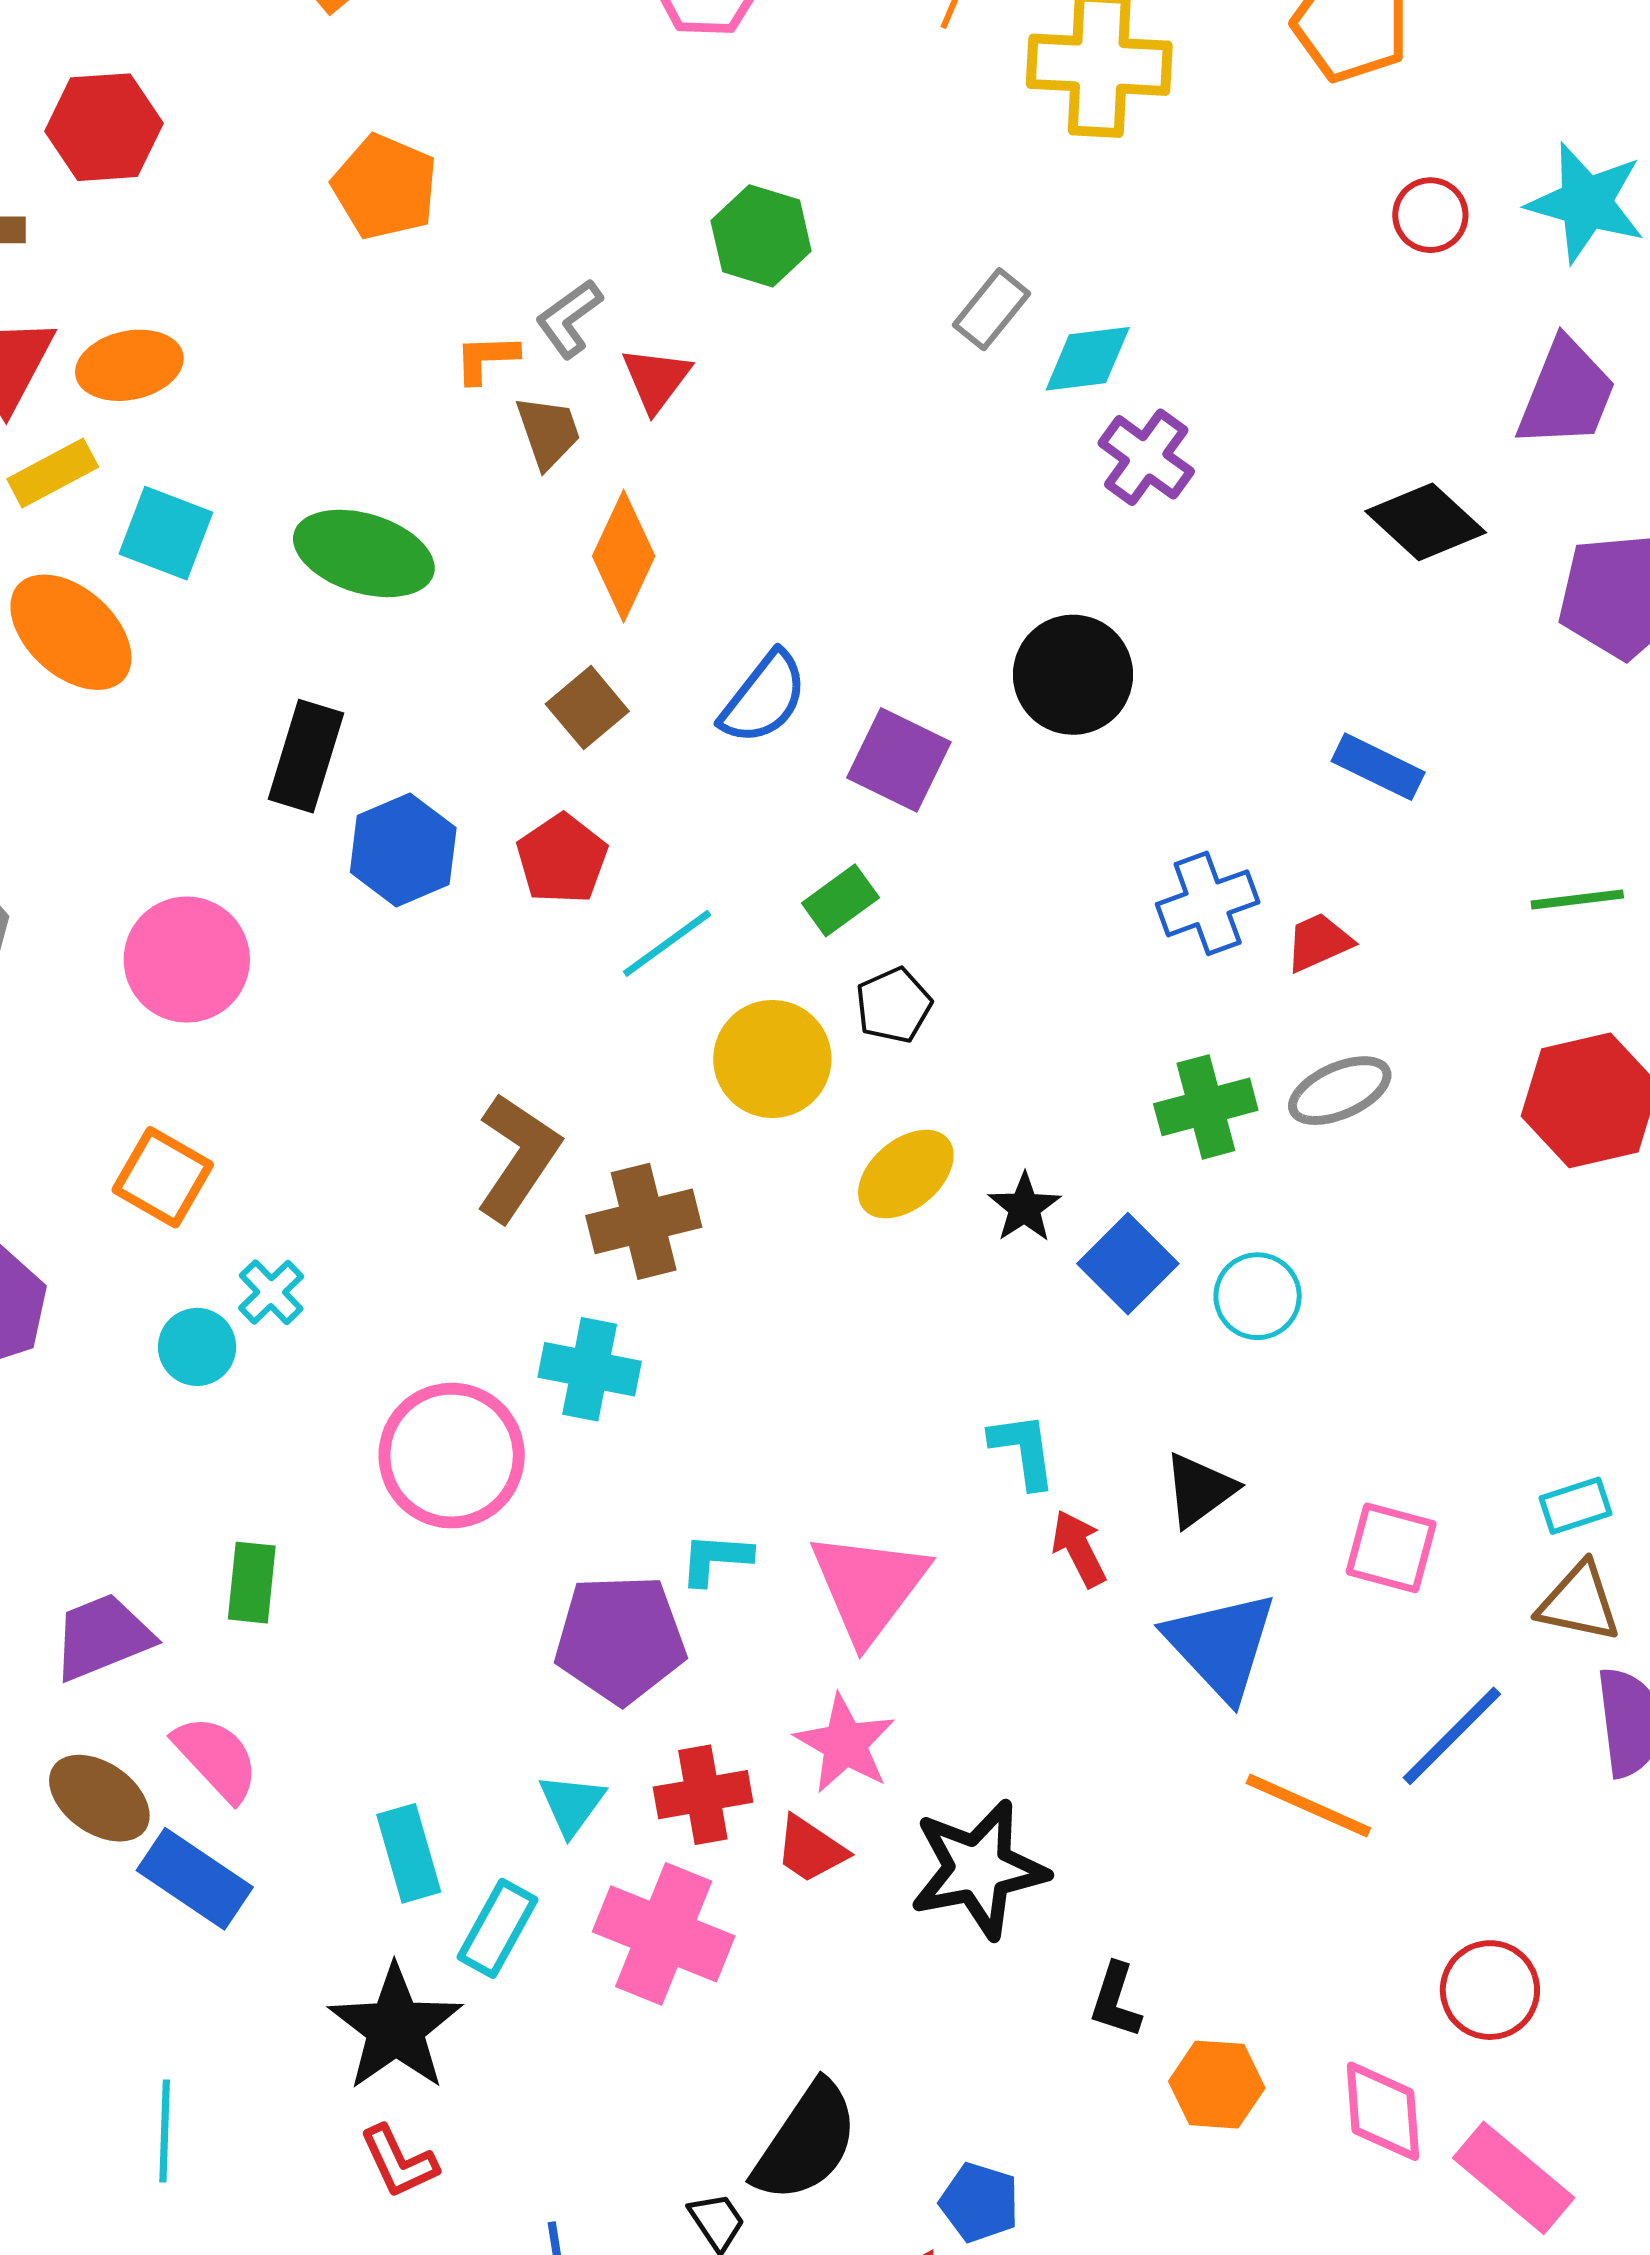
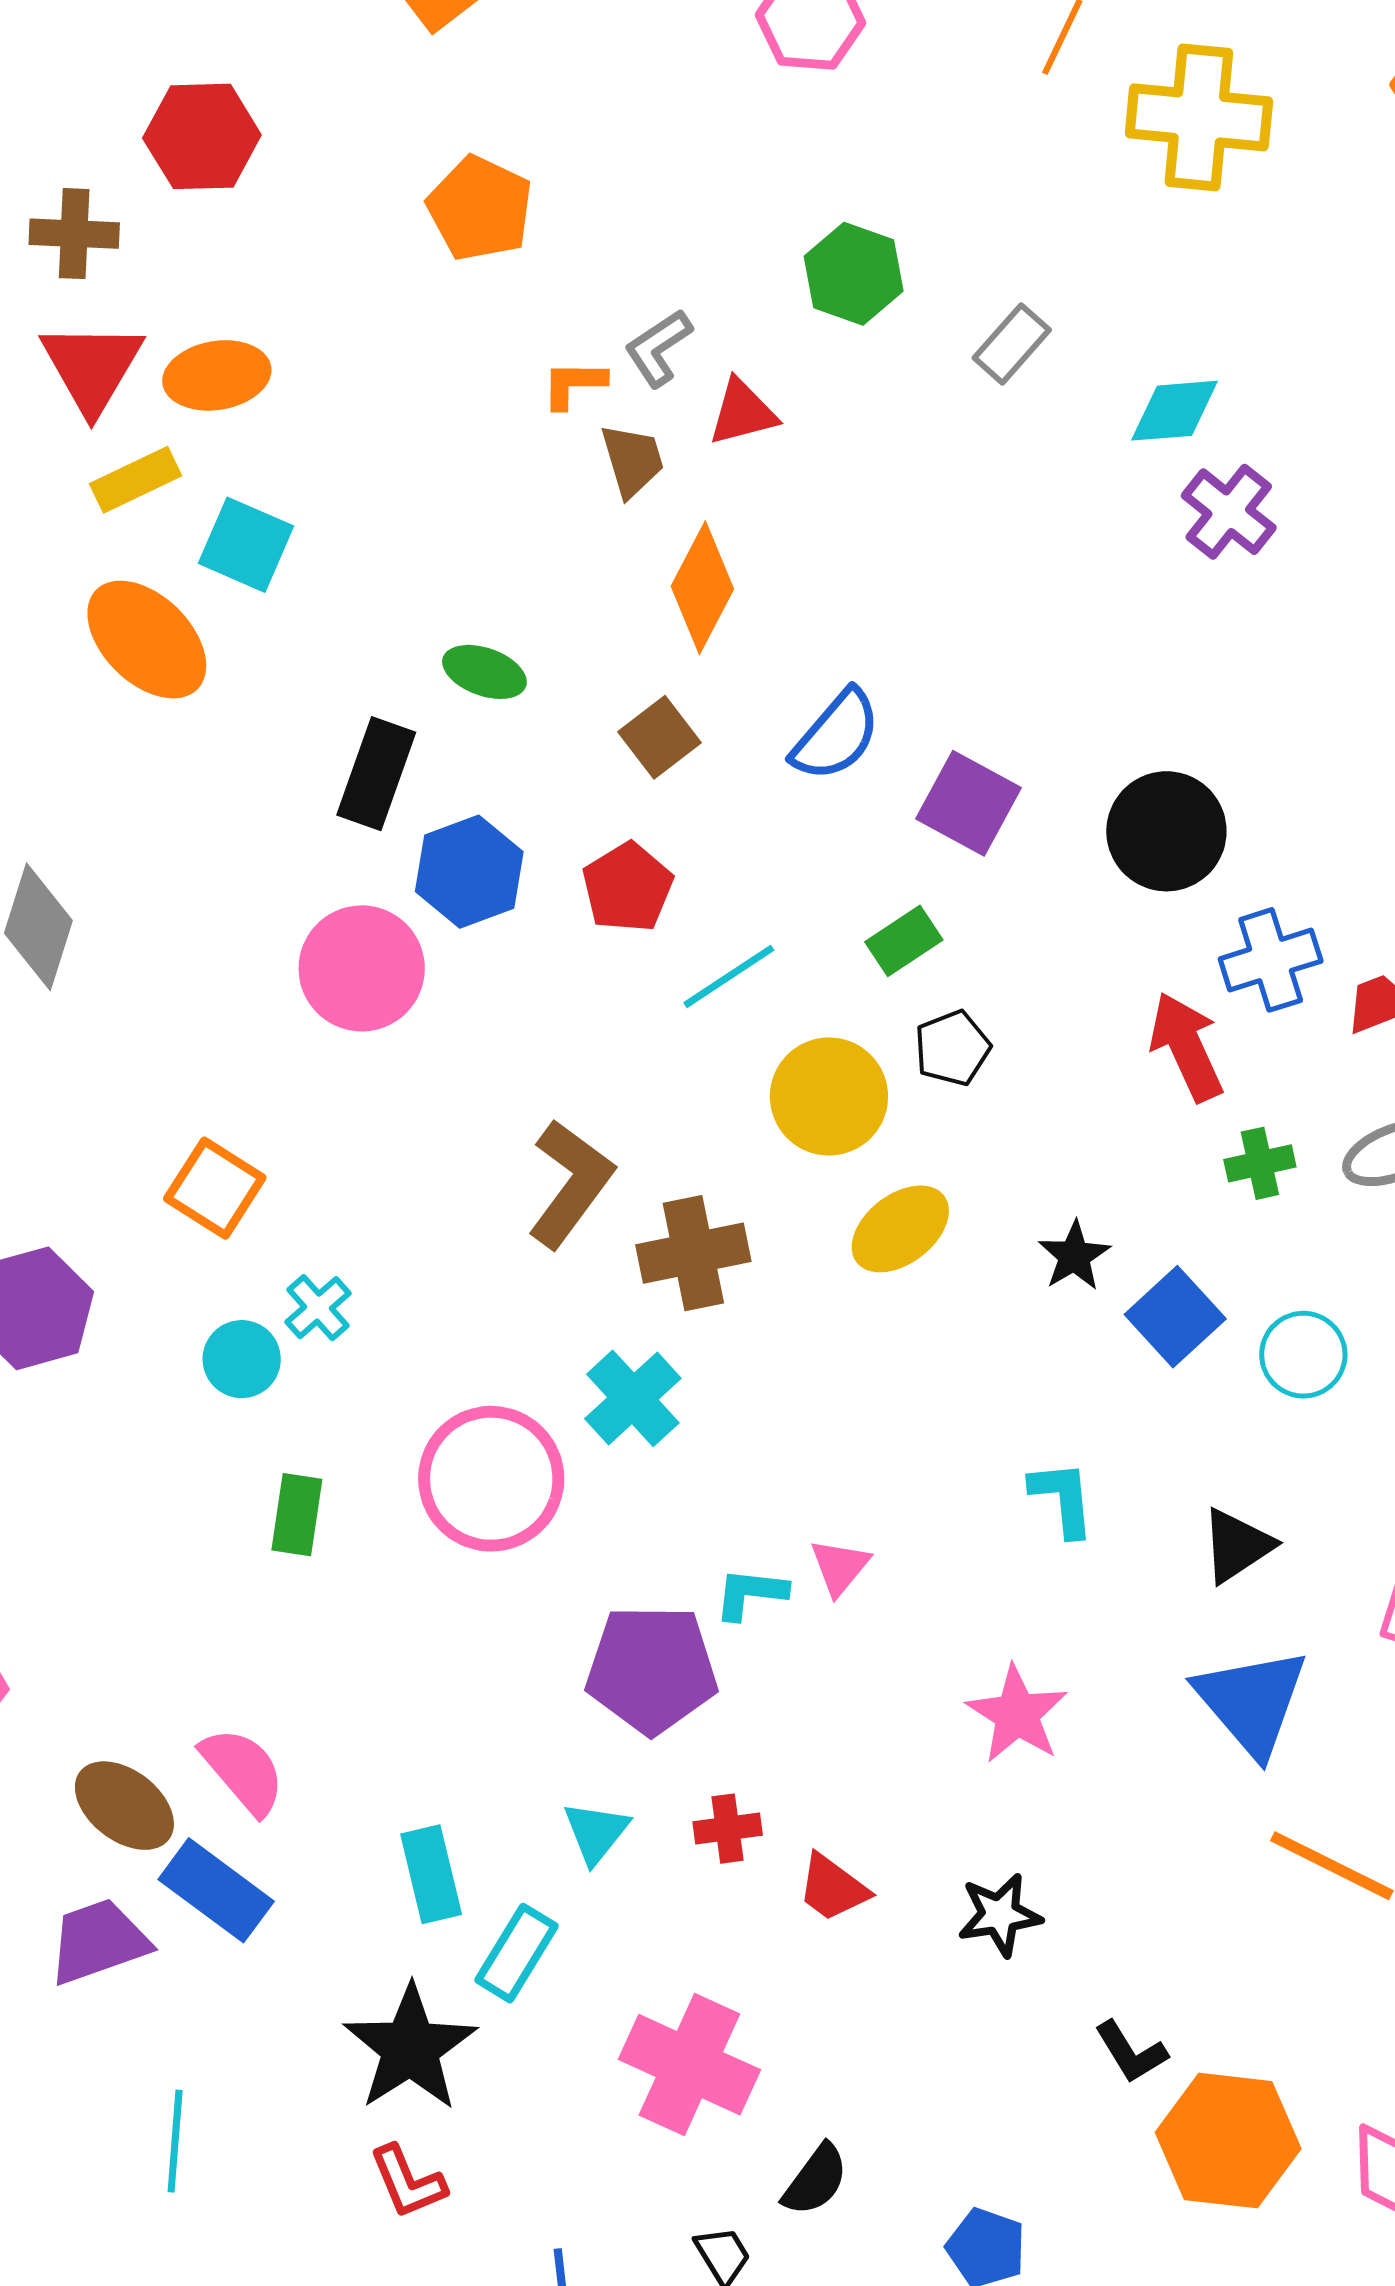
gray rectangle: (992, 309) -> (1012, 344), moved
red triangle: (656, 379) -> (743, 412), turned 36
green ellipse: (364, 553) -> (484, 672), moved, size x0.6
black circle: (1073, 675) -> (1166, 831), moved
pink circle: (187, 960) -> (362, 968), moved
green cross: (1206, 1107) -> (1260, 1163), size x0.7
yellow ellipse: (906, 1174) -> (900, 1229), moved
cyan cross: (590, 1369) -> (633, 1398), turned 34
red arrow: (1079, 1549) -> (1187, 1047), moved, size x1.4
green rectangle: (252, 1583) -> (297, 1515), moved
pink triangle: (869, 1586) -> (840, 1567), moved, size x0.5
purple trapezoid: (102, 1637) -> (98, 1941), moved
pink star: (845, 1744) -> (1017, 1714), moved
red cross: (703, 1795) -> (728, 1829), size x0.7
black star: (979, 1869) -> (1000, 1915), size x0.6
pink cross: (664, 1934) -> (689, 2065), moved
black L-shape: (1116, 2000) -> (1131, 2052), turned -52
orange hexagon: (1217, 2085) -> (1228, 2141), size x1.5
black semicircle: (806, 2142) -> (815, 2180), size x0.6

